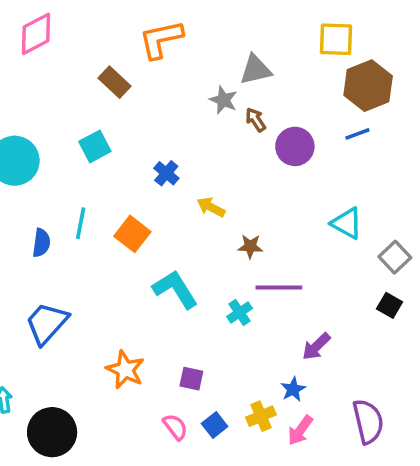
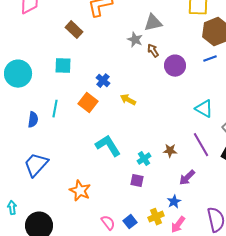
cyan square: (95, 146) -> (63, 66), turned 30
orange square: (132, 234) -> (88, 103), moved
brown star: (250, 246) -> (170, 151), moved
purple line: (279, 287) -> (201, 145), moved, turned 60
purple square: (191, 379) -> (137, 181), moved

